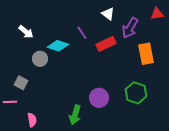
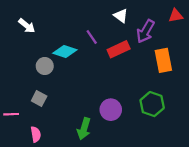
white arrow: (26, 32) -> (27, 26), moved
gray square: (21, 83) -> (39, 98), moved

